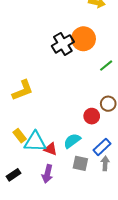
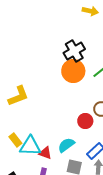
orange circle: (83, 39) -> (73, 71), moved
black cross: (63, 44) -> (74, 51), moved

